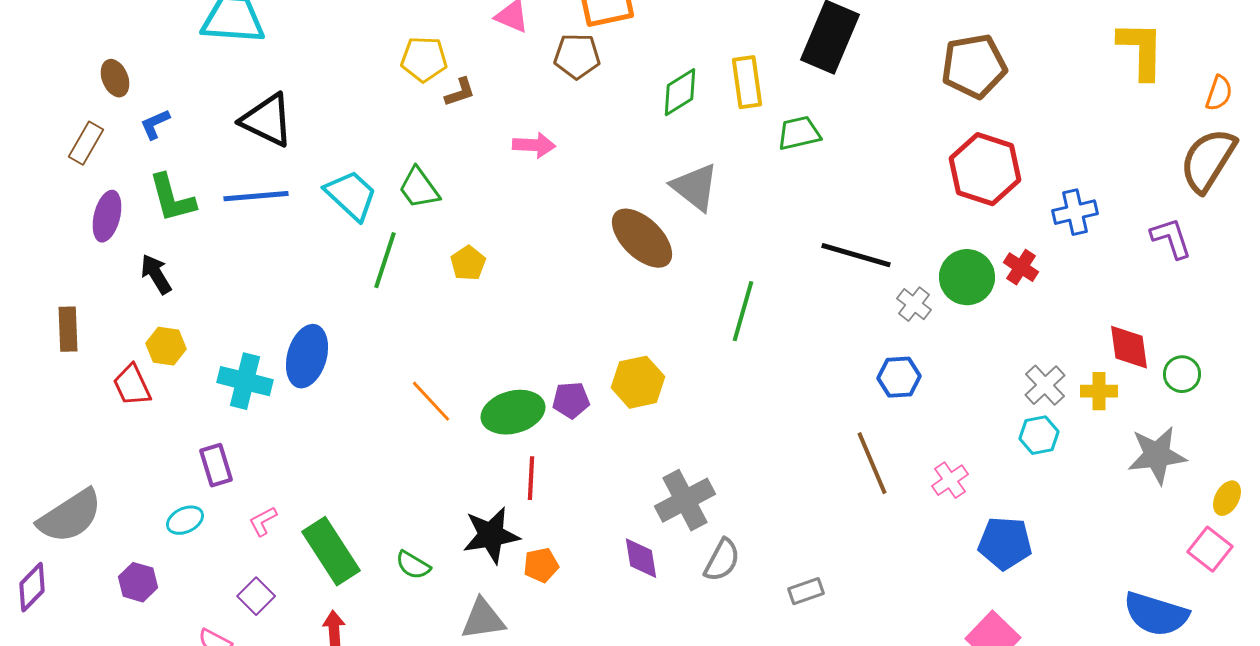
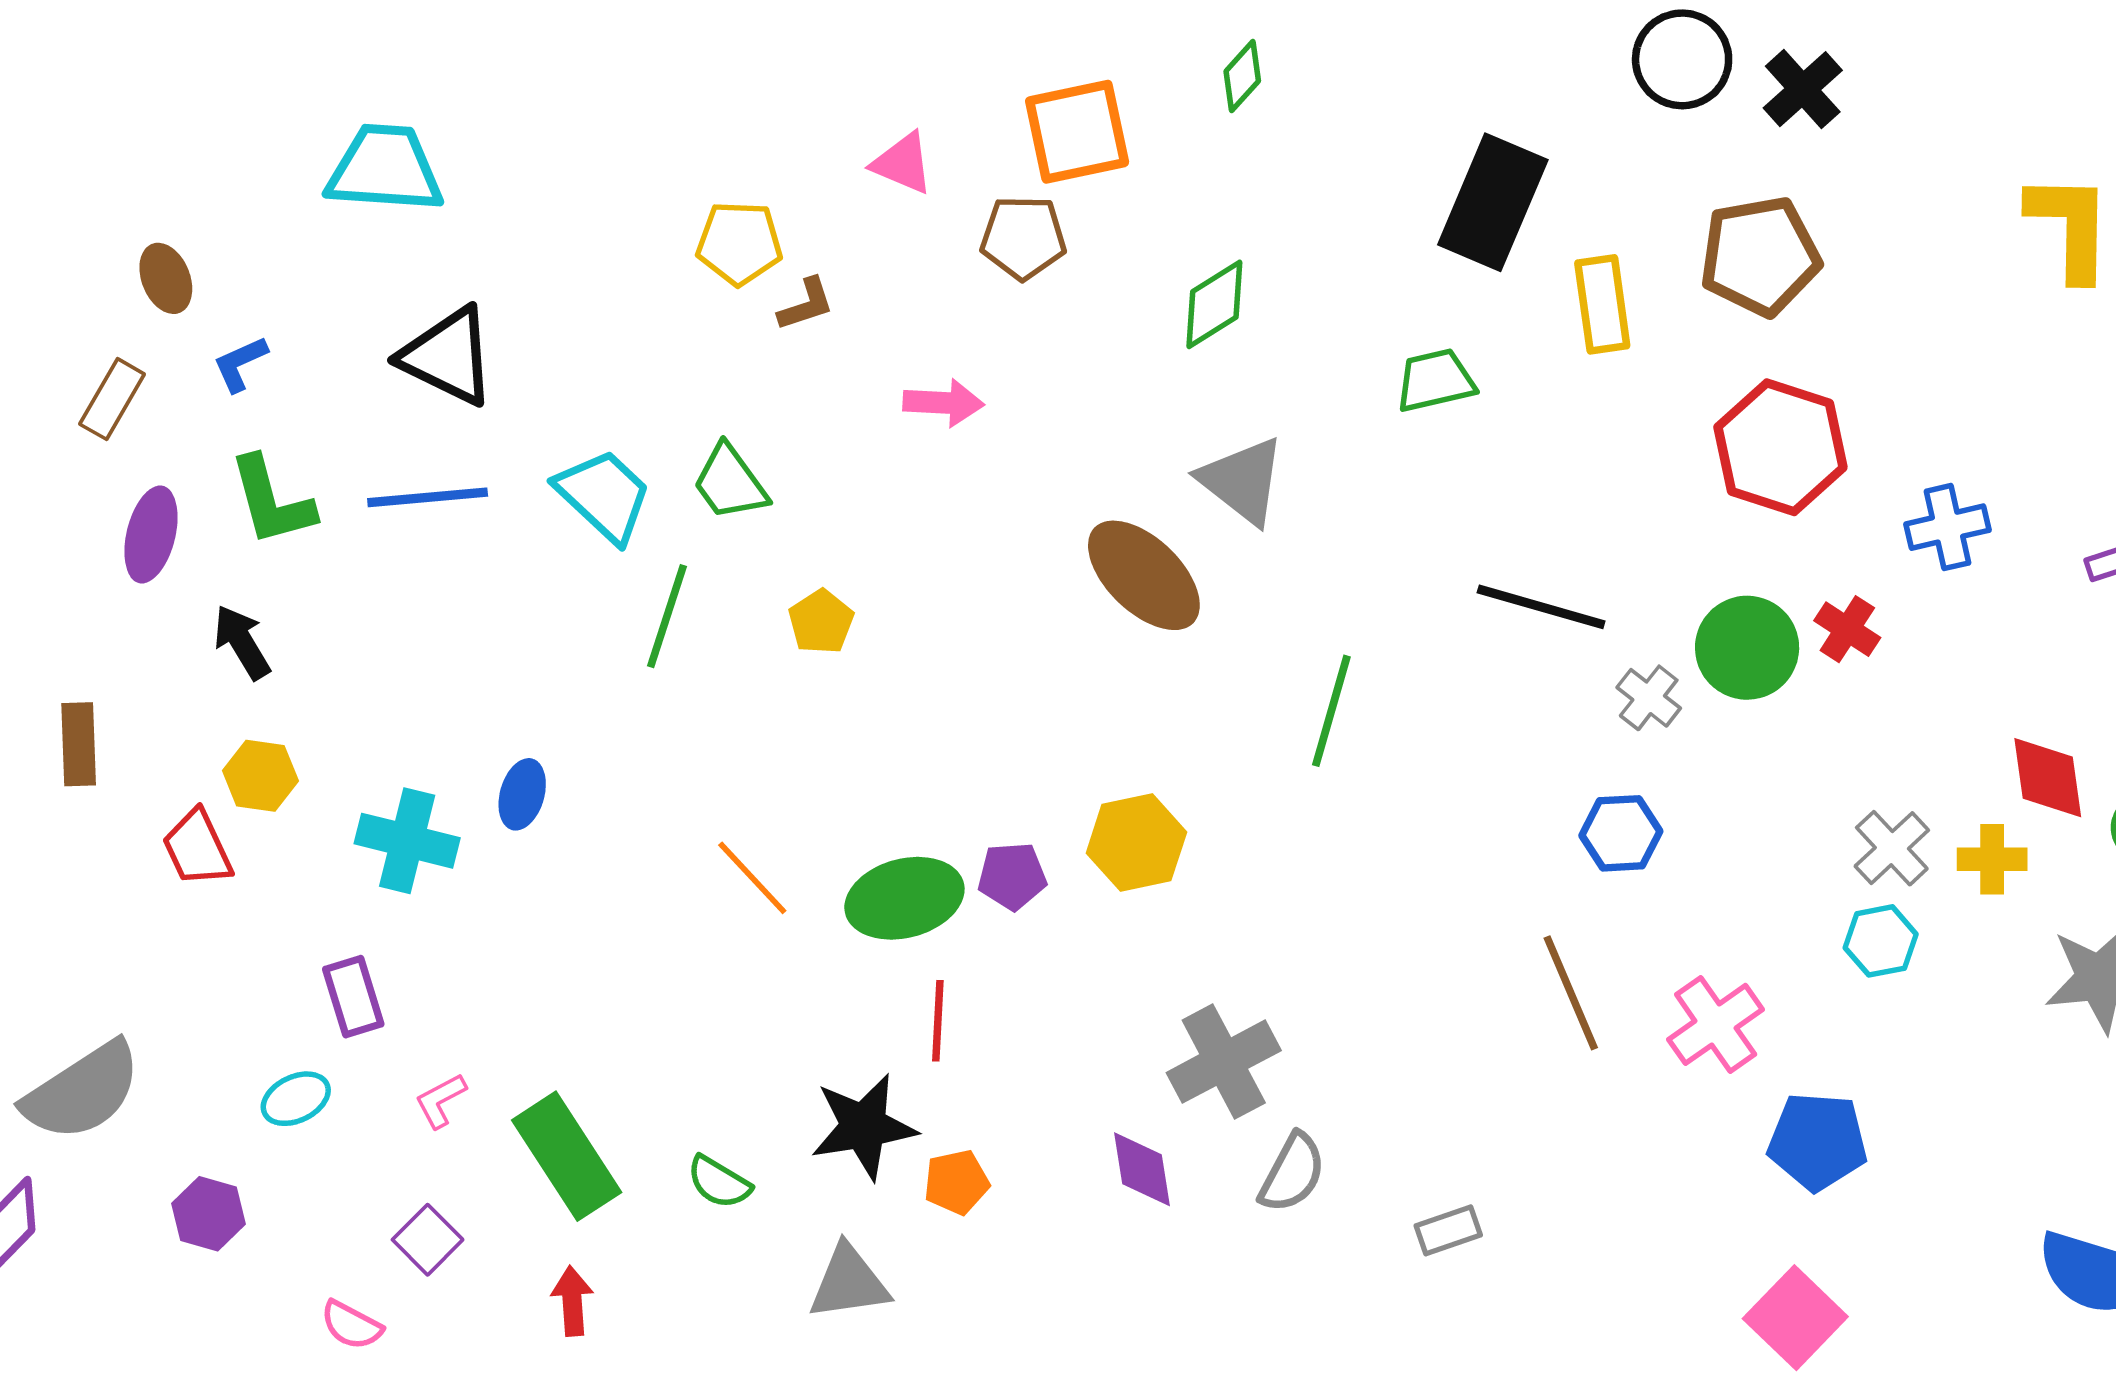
yellow rectangle: (747, 82) -> (1602, 304), moved
blue ellipse: (307, 356) -> (522, 794), size x0.6
pink cross: (950, 480) -> (1716, 1024), size x1.4

